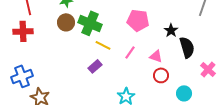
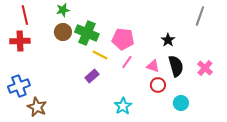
pink pentagon: (138, 20) -> (123, 39), moved
black semicircle: (187, 47) -> (176, 66), moved
pink cross: (208, 69) -> (205, 68), moved

